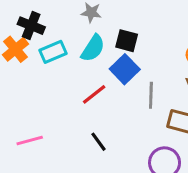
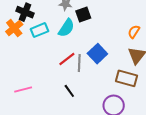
black square: (127, 41) -> (83, 15), moved, turned -35
blue square: (125, 69) -> (97, 54), moved
gray line: (151, 95) -> (79, 63), moved

